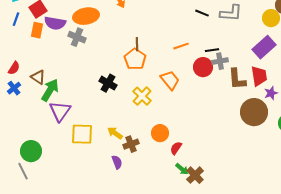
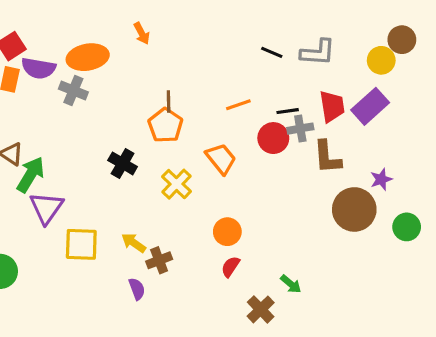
red trapezoid: (259, 76) -> (332, 106), moved
orange circle: (160, 133) -> (227, 232), moved
green arrow: (182, 169) -> (291, 284), moved

